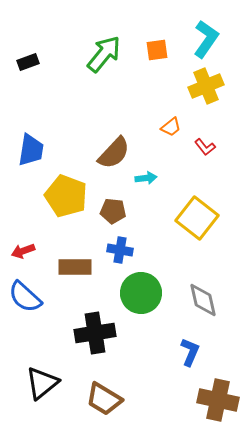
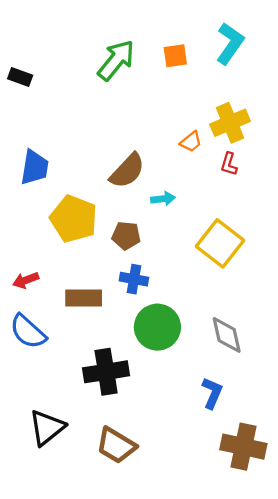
black rectangle: (28, 62) -> (20, 77), moved, turned 40
yellow cross: (206, 86) -> (230, 123), moved
red L-shape: (205, 147) -> (229, 164), turned 55

